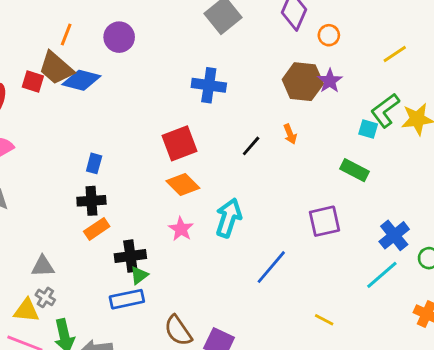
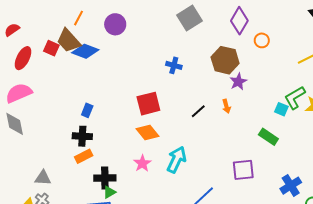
purple star: (330, 81) -> (238, 82), moved
brown hexagon: (303, 82) -> (225, 60), moved
blue cross: (209, 85) -> (174, 65), size x0.7

